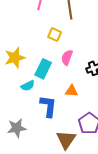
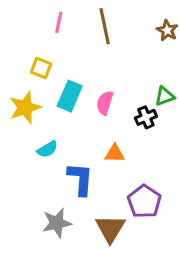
yellow square: (55, 35) -> (41, 68), moved
cyan rectangle: (43, 69) -> (70, 96), moved
gray star: (17, 128) -> (57, 223), moved

